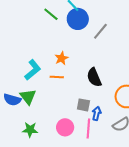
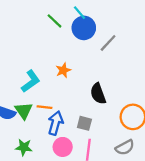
orange line: (57, 77) -> (45, 107), moved
blue arrow: (97, 113) -> (56, 123), moved, size x1.5

